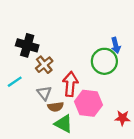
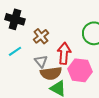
black cross: (27, 45) -> (15, 19), moved
brown semicircle: (56, 107) -> (51, 73), size x1.5

